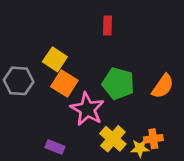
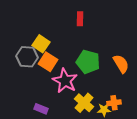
gray hexagon: (19, 81) -> (27, 57), moved
orange semicircle: (163, 86) -> (121, 64), turned -66

